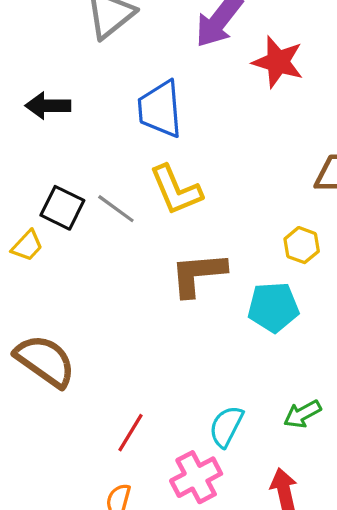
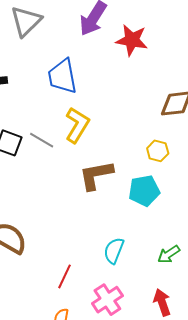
yellow L-shape: (176, 190) -> (77, 125), turned -120
cyan semicircle: (226, 426) -> (114, 251), moved

